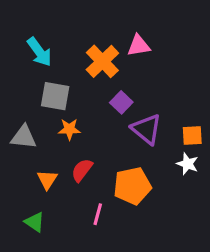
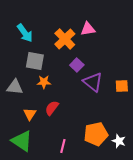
white star: (187, 164) -> (119, 141), moved
orange pentagon: (132, 186) -> (96, 134), moved
pink line: (98, 214) -> (63, 146), moved
green triangle: (35, 222) -> (22, 141), size x1.6

